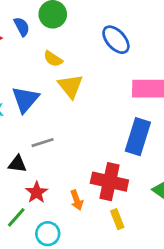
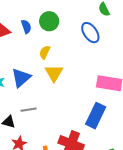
blue ellipse: (116, 40) -> (90, 33), moved
yellow semicircle: (53, 59) -> (45, 52), turned 72

